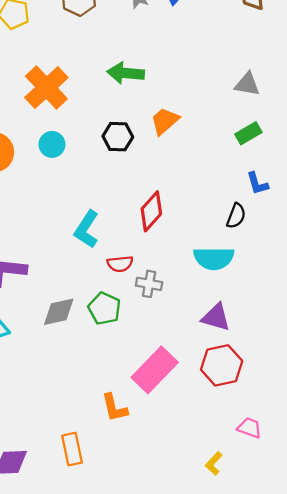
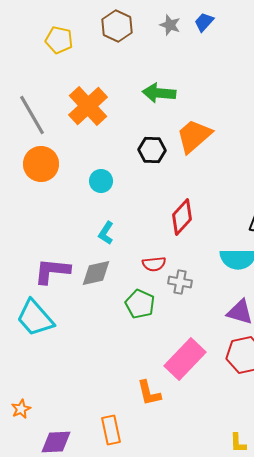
orange trapezoid: (165, 121) -> (194, 136), size x1.4
cyan circle: (52, 144) -> (101, 181), moved
cyan L-shape: (87, 229) -> (106, 233), moved, size x0.7
gray diamond: (59, 312) -> (96, 273), moved
yellow L-shape: (214, 464) -> (238, 443), turned -45

